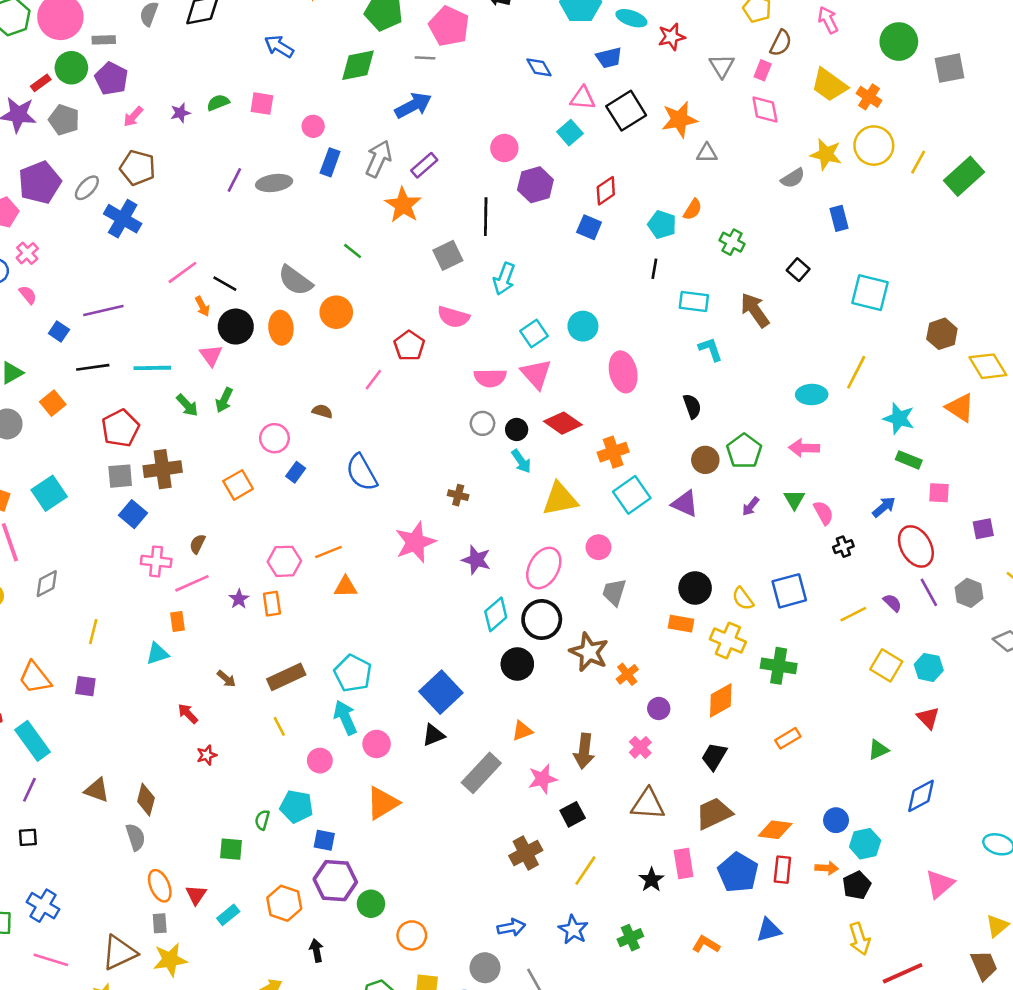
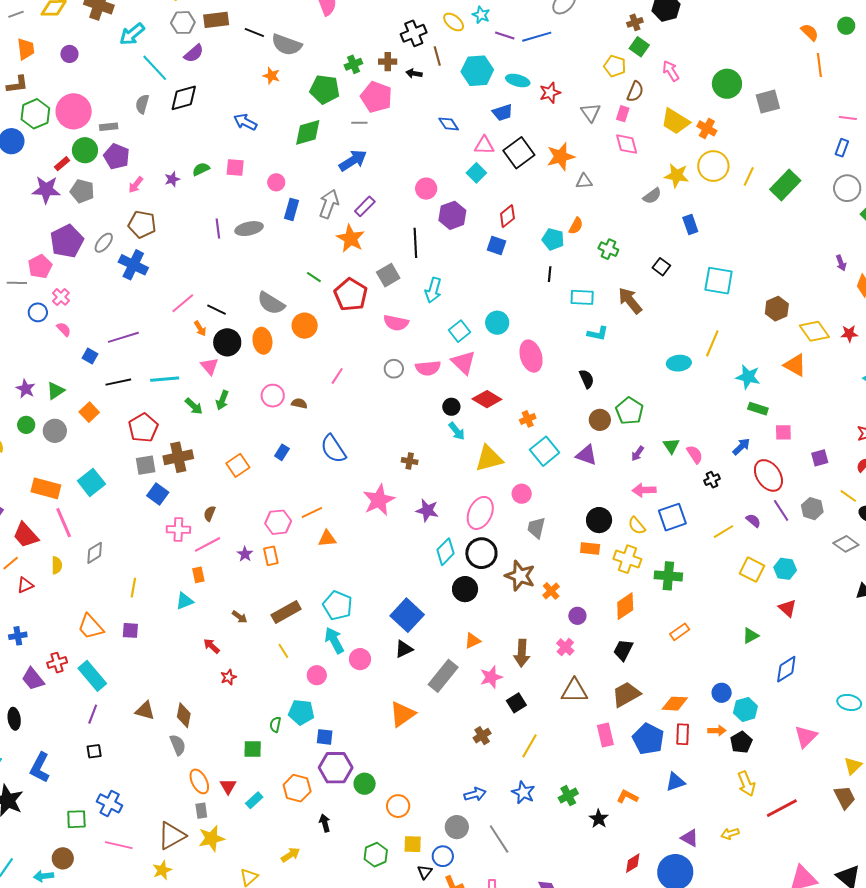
purple line: (234, 180) -> (218, 228), turned -30
red pentagon: (409, 346) -> (351, 295), moved, size x1.4
cyan L-shape: (711, 349) -> (598, 334), turned 125
gray circle: (482, 423) -> (394, 369), moved
pink circle: (274, 438) -> (273, 396), moved
pink arrow: (804, 448) -> (644, 490), moved
orange cross: (613, 452) -> (528, 419), size x0.7
orange triangle: (382, 803) -> (402, 714), moved
brown cross: (526, 853) -> (482, 736), size x0.7
black star: (651, 880) -> (599, 819), moved

